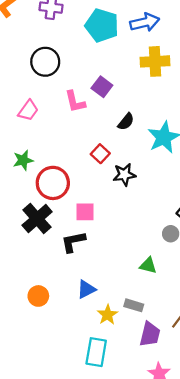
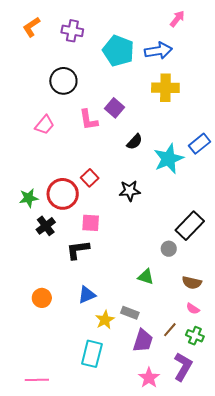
red square: (100, 154) -> (90, 178), moved
green star: (23, 160) -> (29, 198), moved
black cross: (37, 219) -> (46, 226), size x0.7

